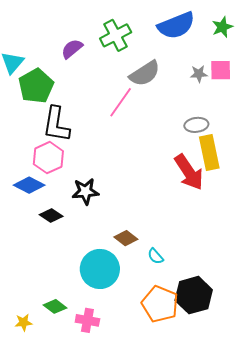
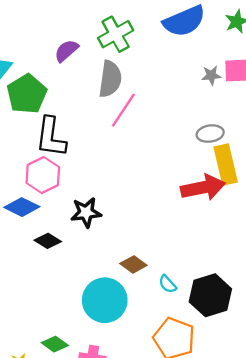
gray semicircle: (145, 73) -> (110, 79), moved, turned -48
red arrow: (189, 172) -> (203, 187), turned -66
black hexagon: (194, 295) -> (210, 295), moved

